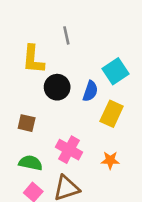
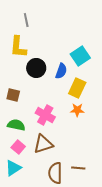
gray line: (66, 35) -> (26, 20), moved
orange star: (110, 160) -> (77, 110), moved

